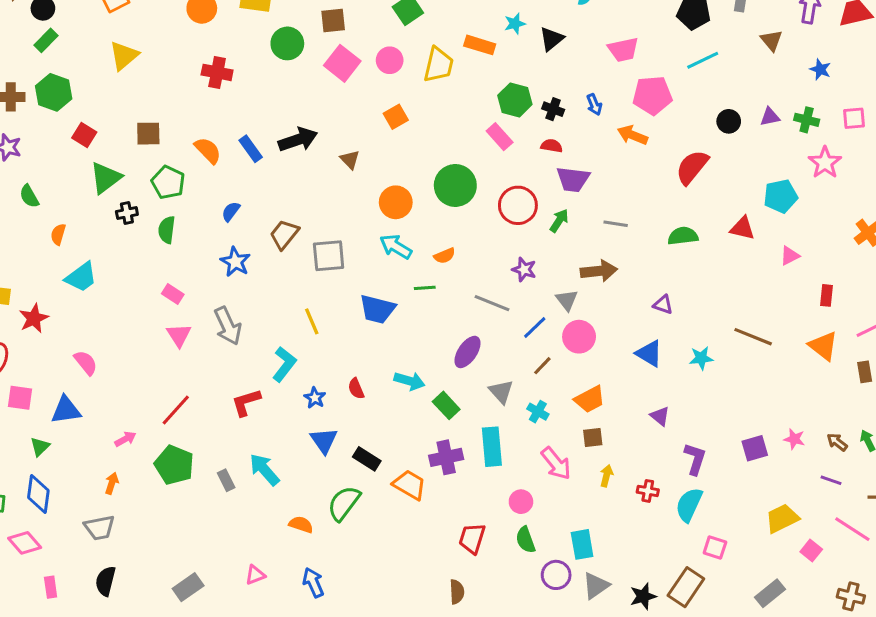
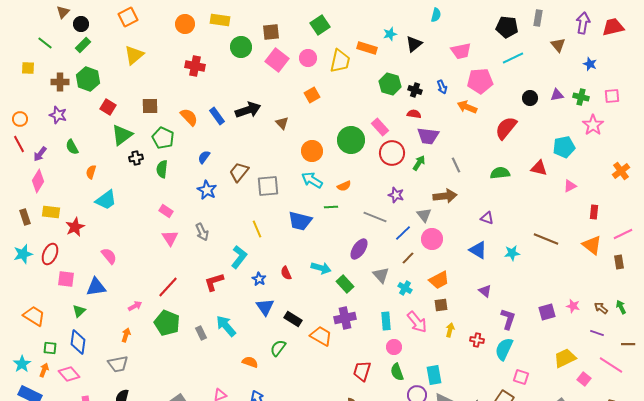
pink rectangle: (500, 137) -> (380, 127), moved
gray line: (616, 224) -> (456, 165), turned 56
gray arrow: (228, 326) -> (202, 232), size x0.7
cyan rectangle: (492, 447) -> (386, 321), moved, size x0.7
green semicircle: (344, 503) -> (278, 348), size x0.7

